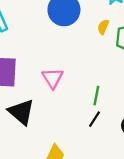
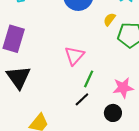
pink triangle: (53, 78) -> (74, 56), moved

